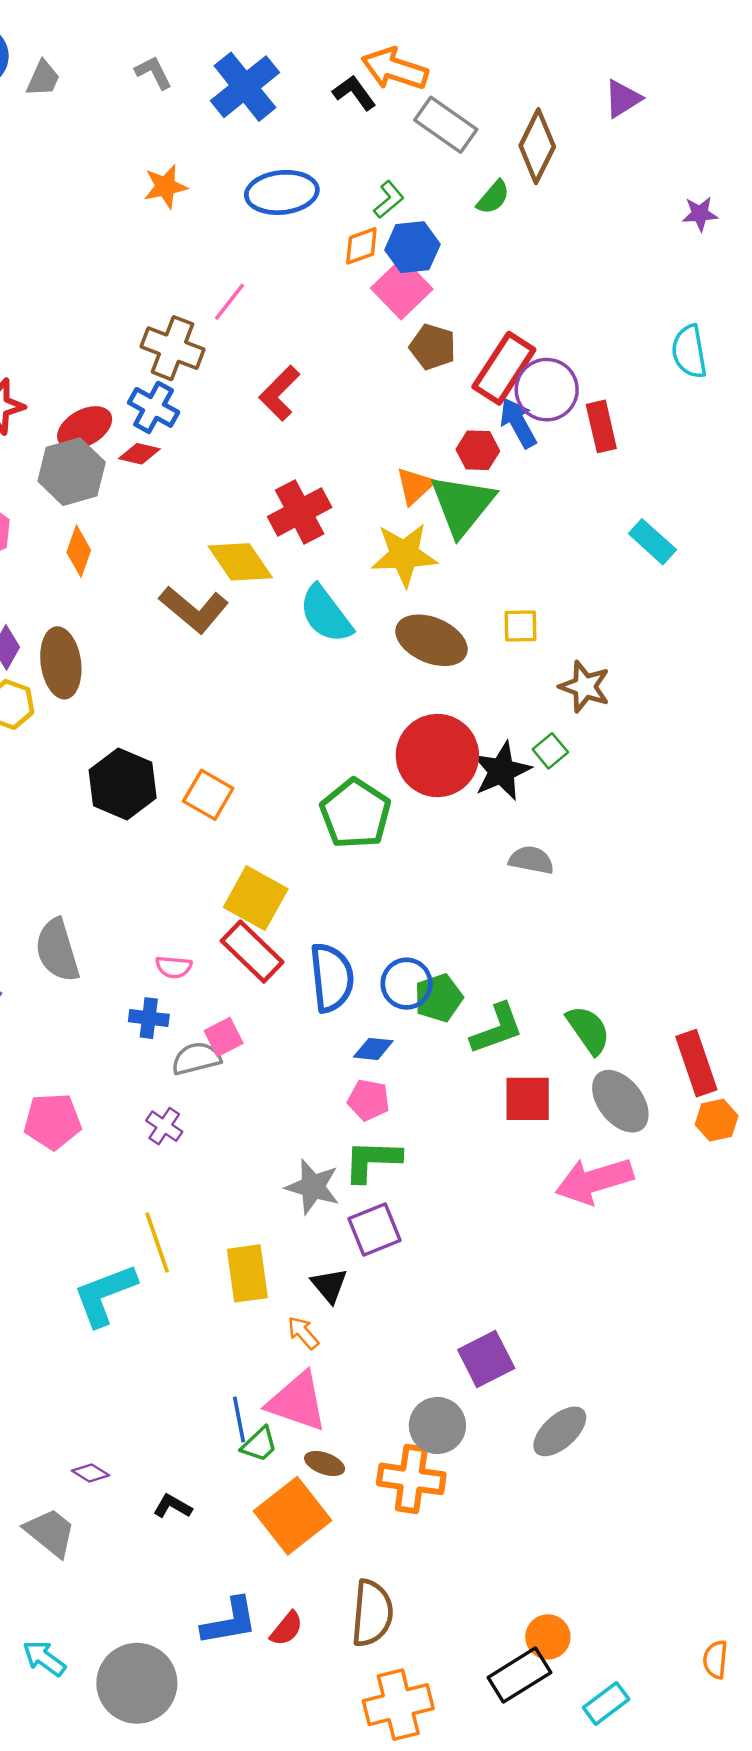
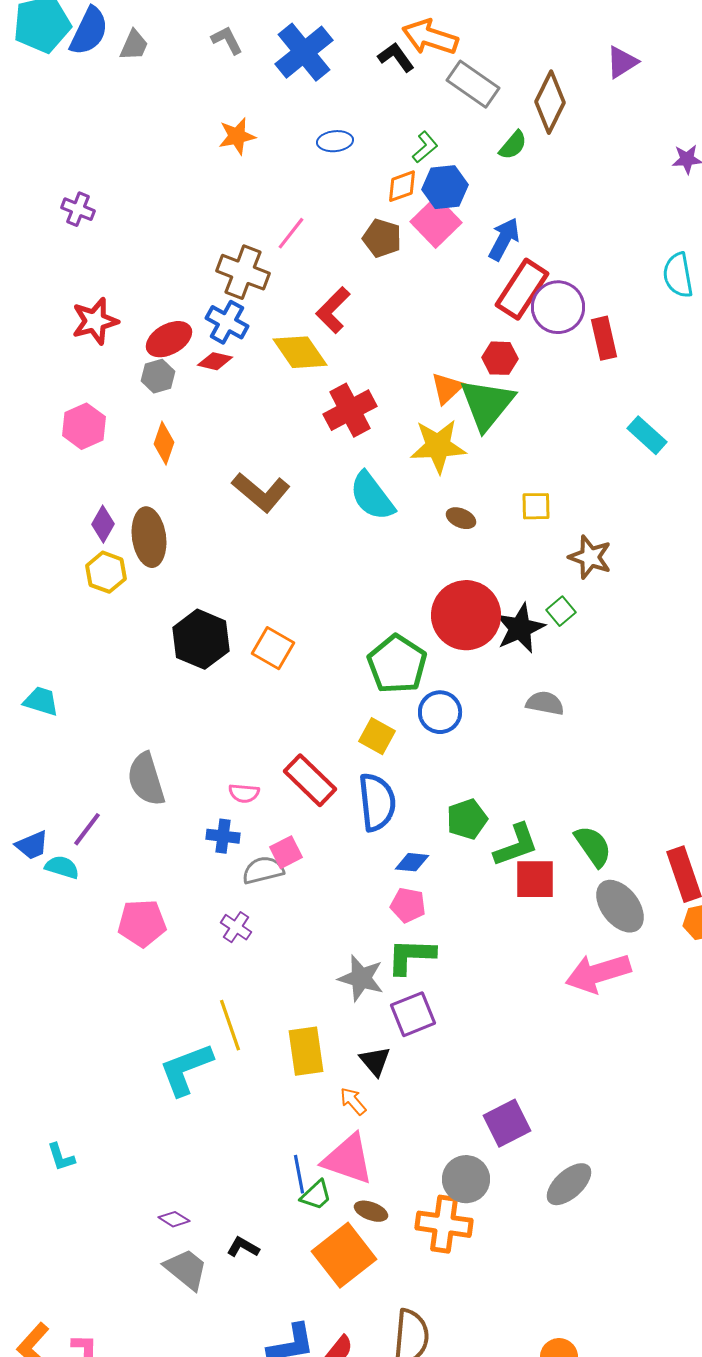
blue ellipse: (282, 192) -> (335, 141), size x0.6
brown pentagon: (433, 347) -> (382, 238), moved
blue arrow: (518, 423) -> (504, 239), moved, turned 57
gray hexagon: (72, 472) -> (158, 376), size x0.6
yellow diamond: (240, 562) -> (300, 352), moved
brown ellipse: (431, 640) -> (461, 518), size x0.5
yellow square: (256, 898) -> (377, 736), moved, size x0.7
blue circle: (407, 984) -> (440, 712), moved
red square: (528, 1099) -> (535, 879), moved
gray trapezoid: (50, 1532) -> (186, 1269), moved

